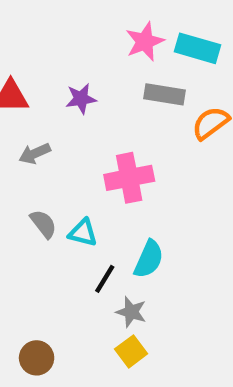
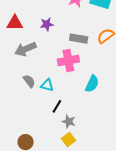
gray rectangle: (164, 94) -> (79, 39), moved
gray arrow: (35, 153) -> (25, 49), size x1.5
cyan semicircle: (149, 259) -> (92, 84), moved

